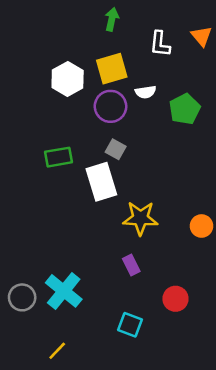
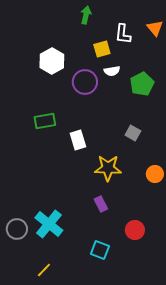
yellow square: (112, 69) -> (102, 49), moved, size x0.7
gray square: (116, 149) -> (133, 133), moved
white rectangle: (101, 182) -> (78, 140), size x0.7

